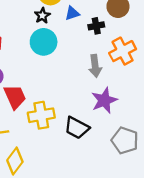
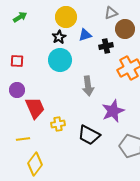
gray arrow: (95, 66) -> (88, 86), moved
yellow cross: (41, 115) -> (58, 124), size x0.6

